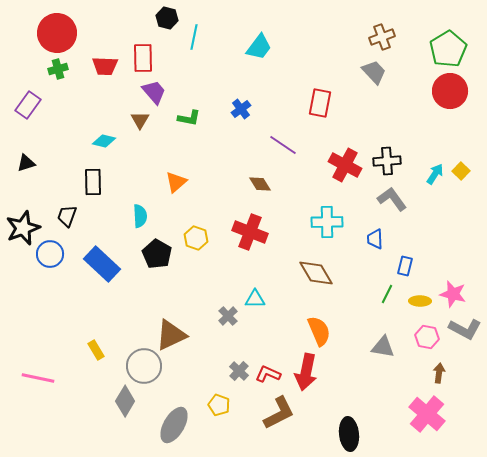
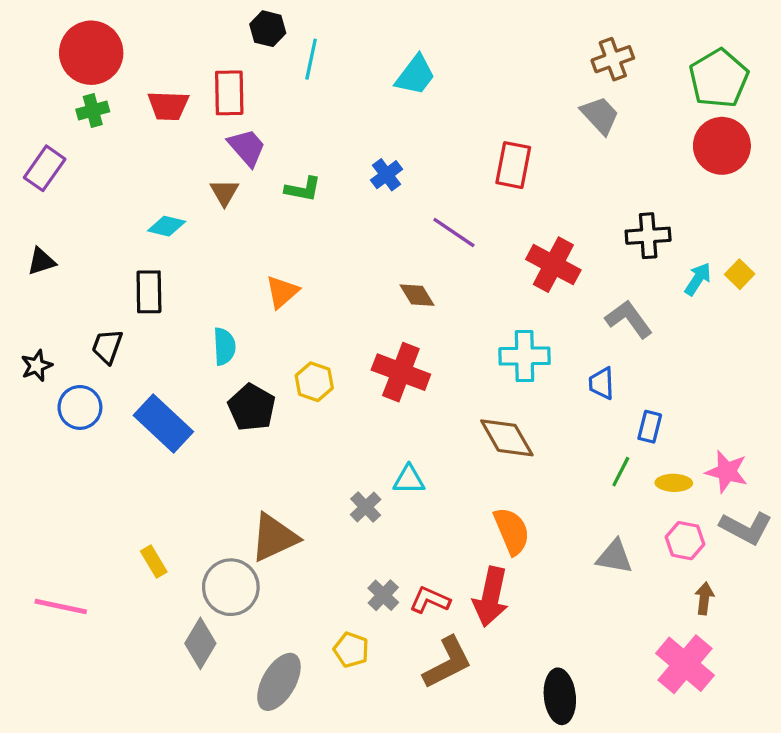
black cross: (387, 161) -> (648, 236), moved
black star: (23, 228) -> (37, 366), size x0.6

